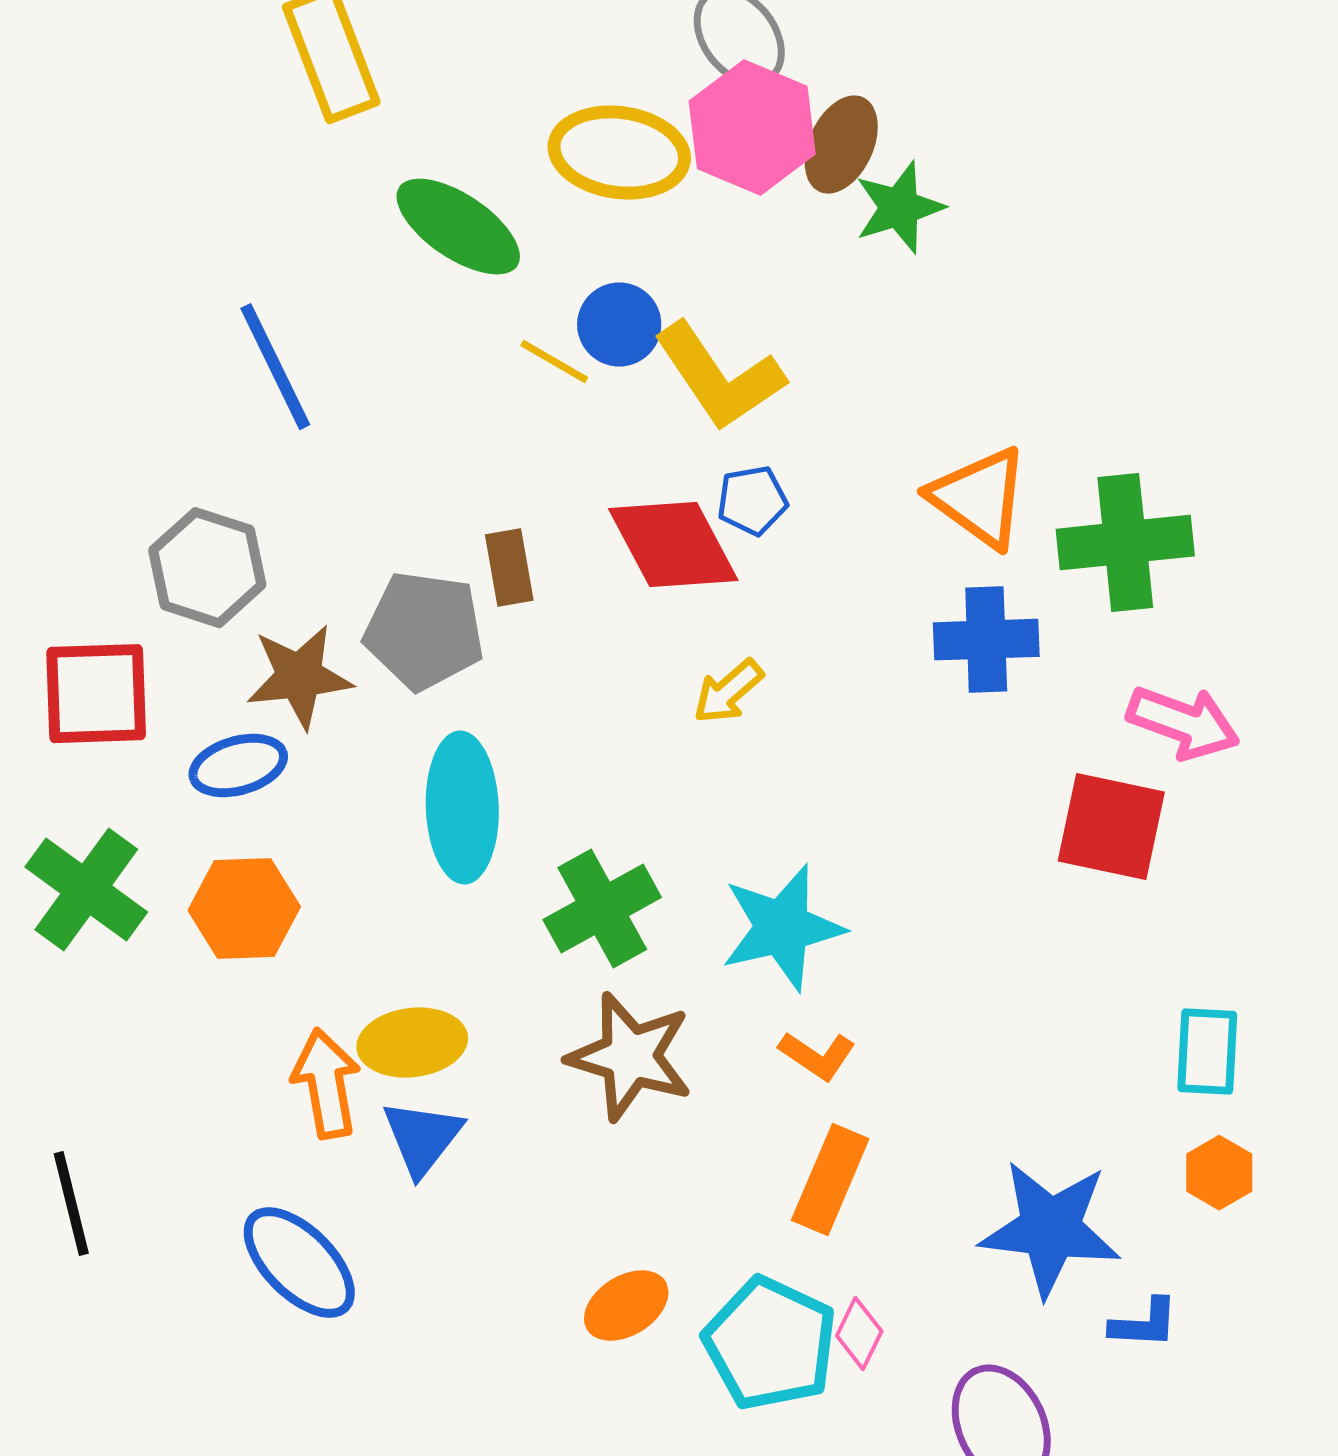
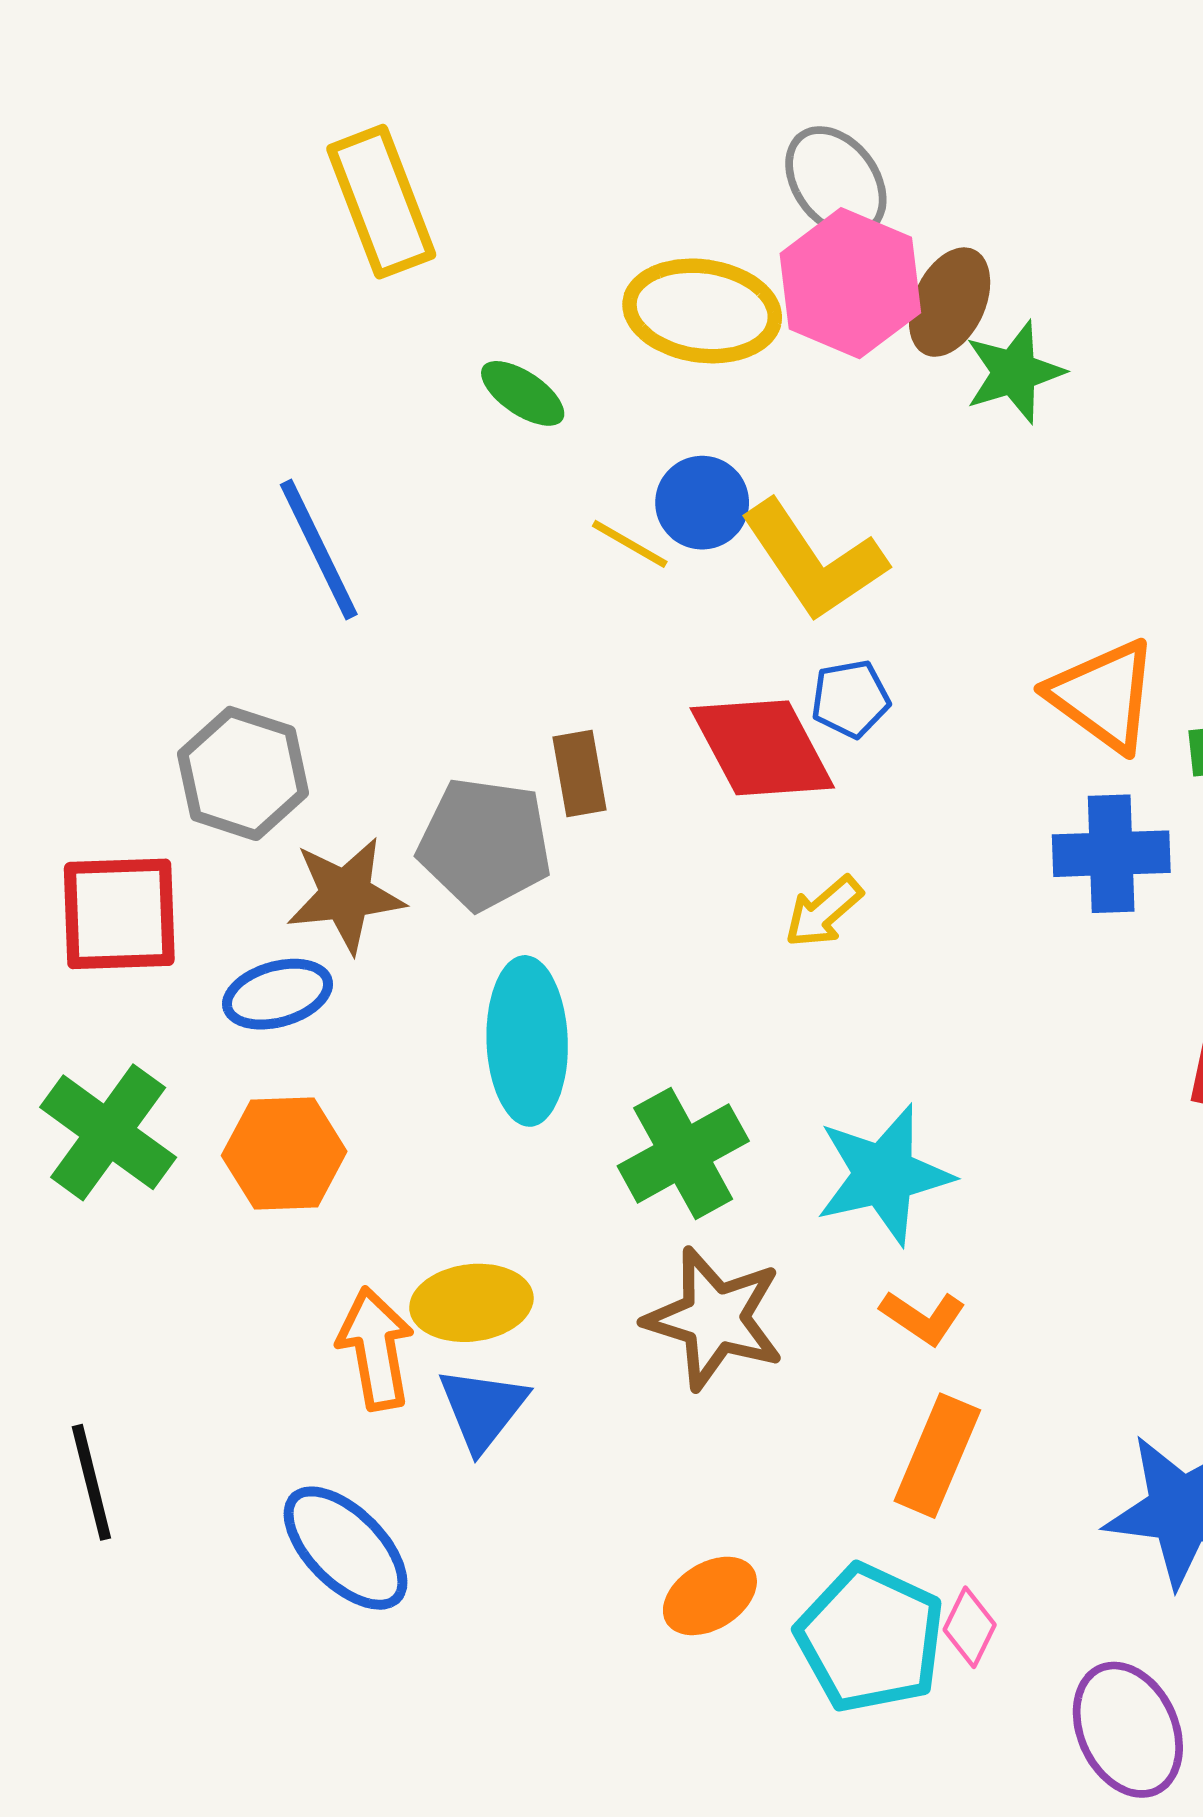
green ellipse: (458, 227) -> (523, 393), size x0.6

